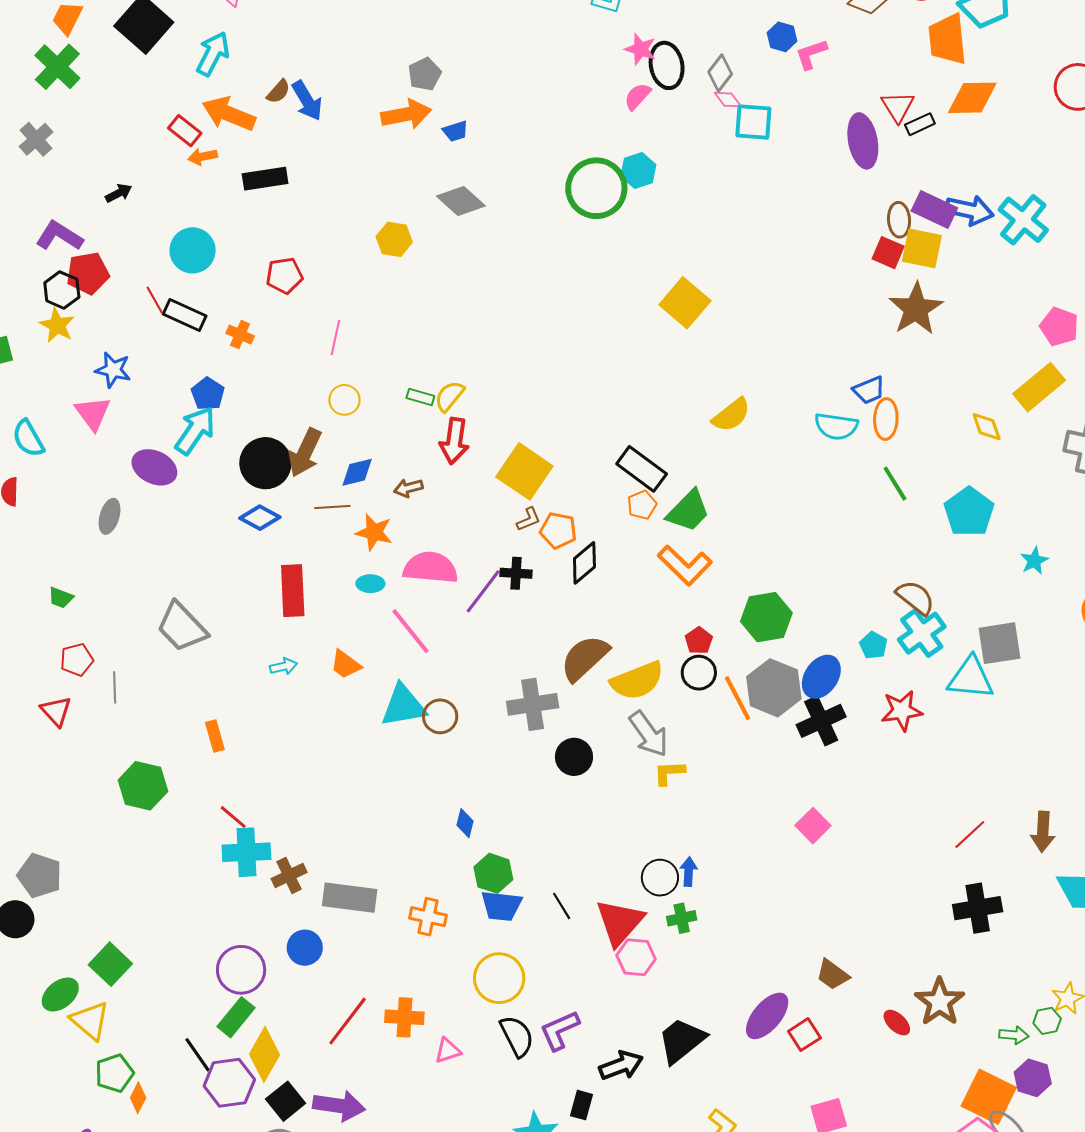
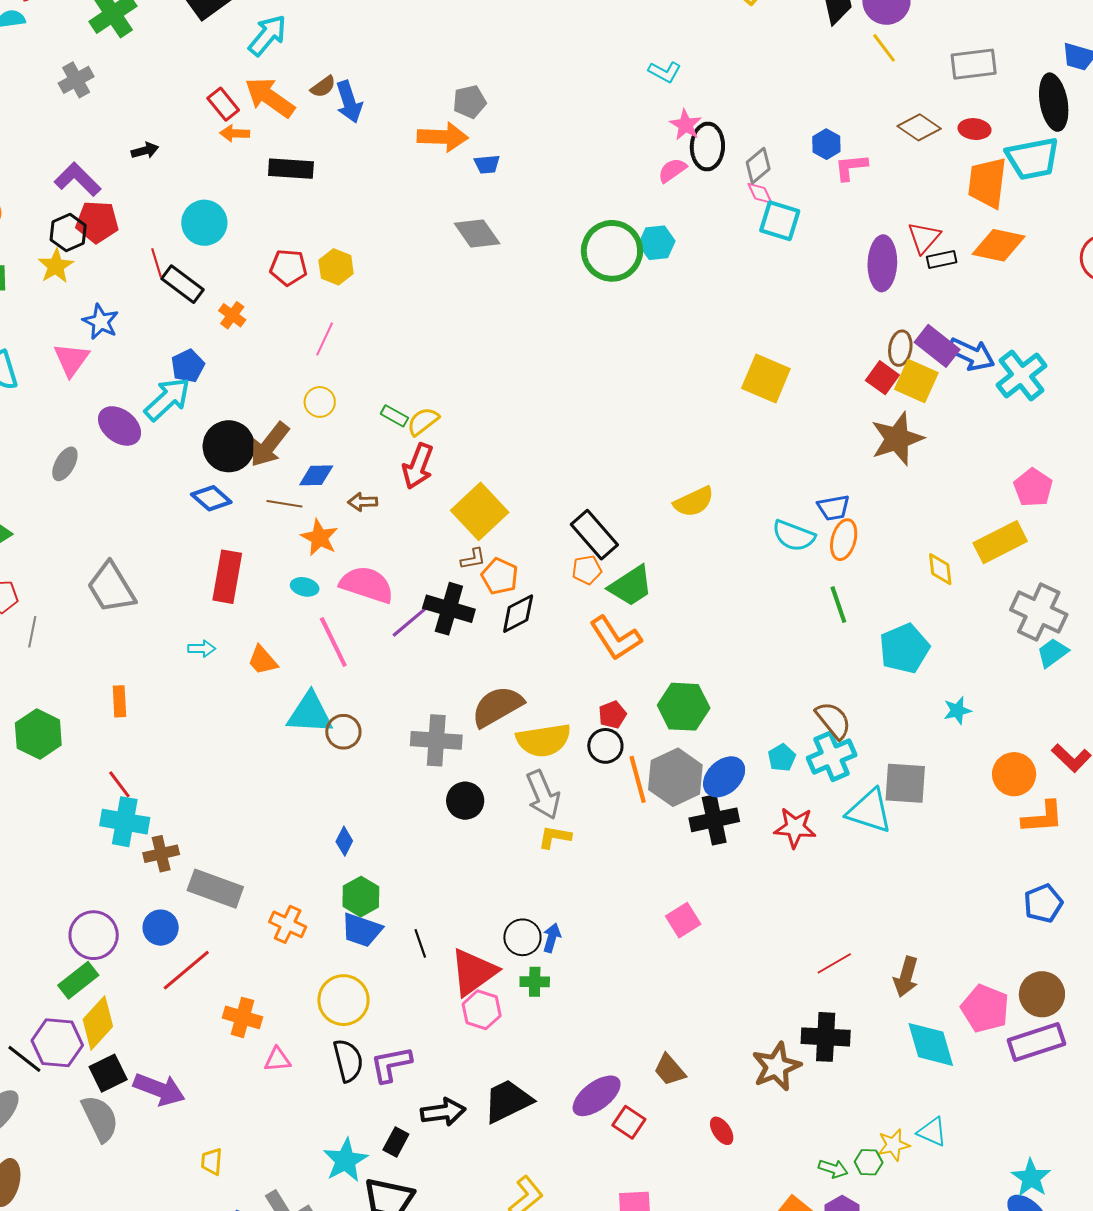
yellow hexagon: (394, 239) -> (336, 267), moved
yellow square: (685, 303) -> (766, 378), moved, turned -30
black cross: (516, 573) -> (449, 609), size x1.6
brown star: (940, 1002) -> (776, 1067), moved
red line: (348, 1021) -> (186, 970), moved
red square: (804, 1035) -> (629, 1122), turned -36
black line: (197, 1055) -> (24, 1059), moved, turned -30

